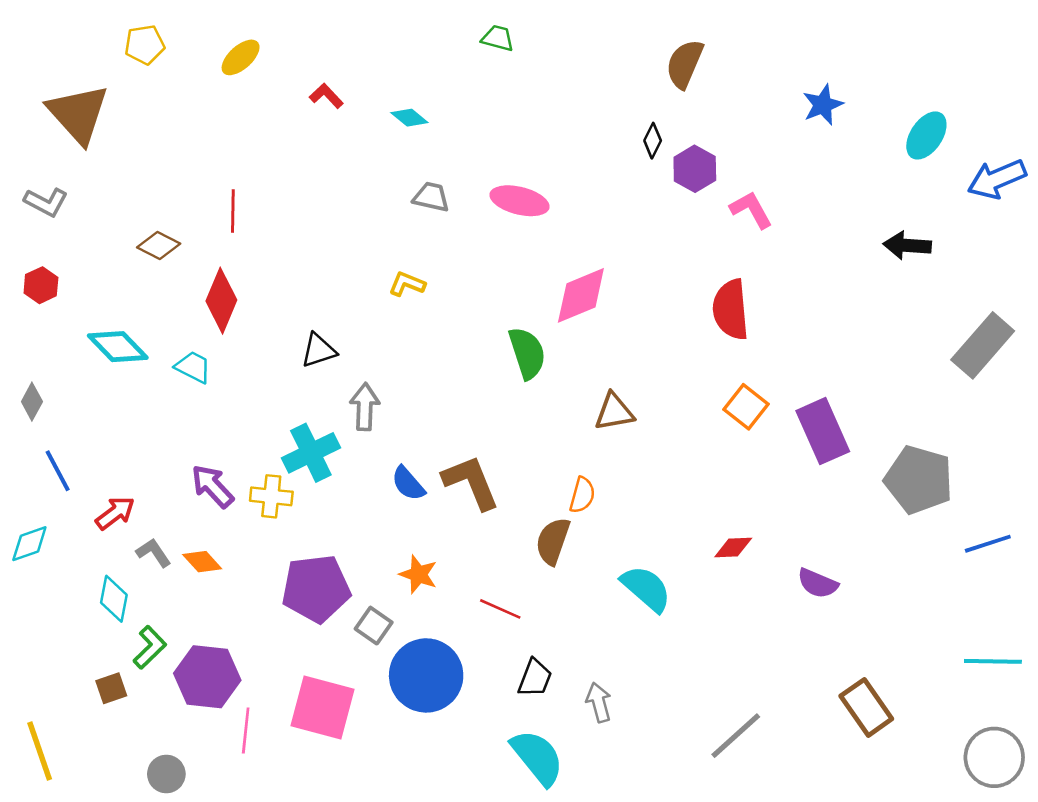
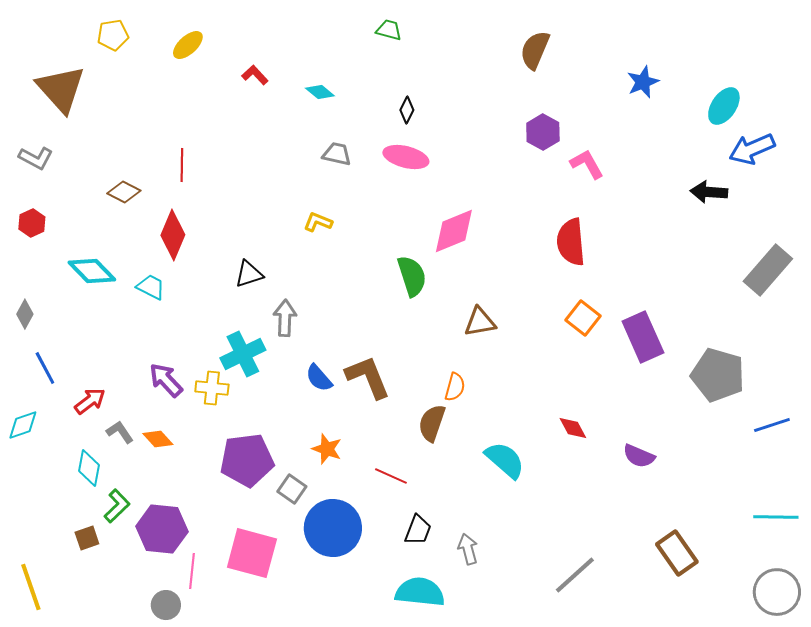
black diamond: (653, 141) -> (407, 110), moved
blue arrow: (997, 179) -> (752, 149), moved
red diamond: (733, 548) -> (573, 428), turned 64
cyan semicircle: (537, 757) -> (420, 592), turned -45
gray circle: (166, 774) -> (166, 605), moved

